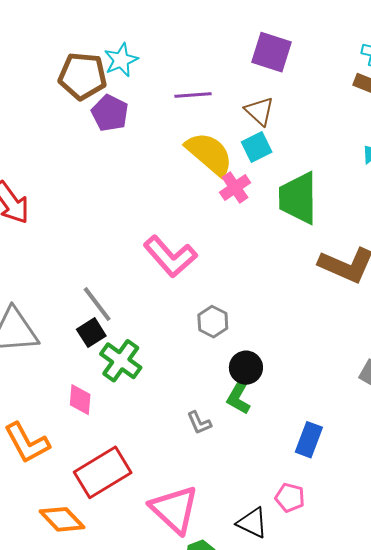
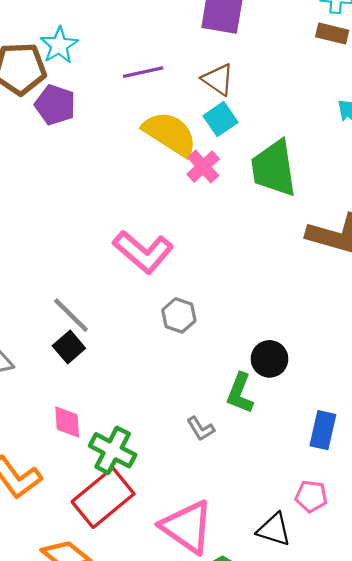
gray hexagon: (213, 322) -> (179, 315), moved
green cross: (121, 361) -> (113, 450), moved
black circle: (246, 368) -> (270, 359), moved

